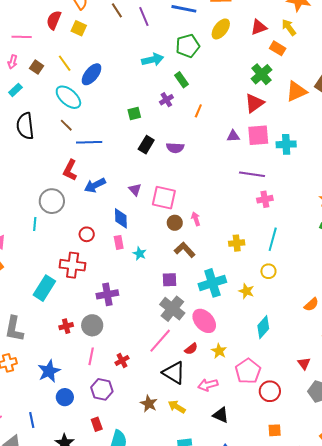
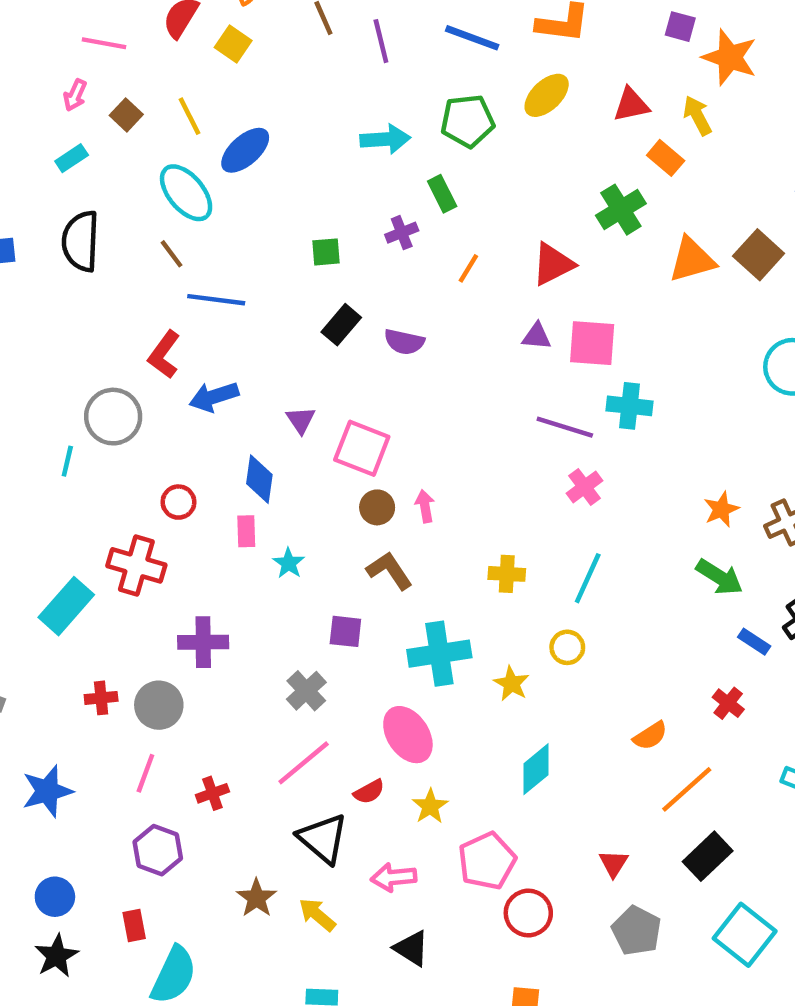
red triangle: (254, 103) -> (553, 264), moved
cyan cross: (286, 144) -> (629, 406), moved
pink cross: (265, 199) -> (584, 487), turned -35
gray cross: (172, 309) -> (306, 691), moved, size x0.7
blue circle: (65, 397) -> (55, 897), moved

